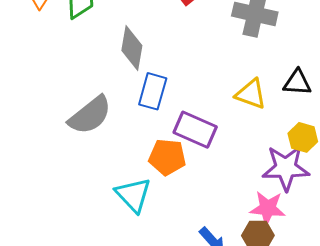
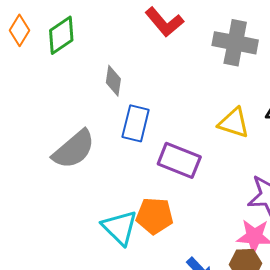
gray diamond: (132, 48) -> (113, 81), size x0.7
orange pentagon: (167, 157) -> (154, 216), moved

